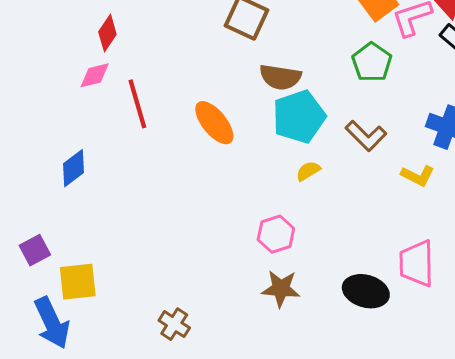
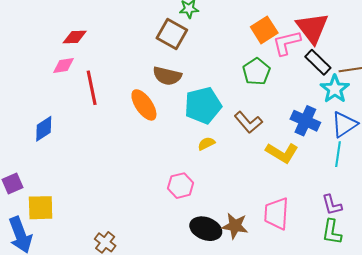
red diamond: (107, 33) -> (75, 37), turned 50
brown semicircle: (280, 77) -> (167, 76), moved
yellow L-shape: (418, 176) -> (282, 153), size x1.4
brown star: (281, 289) -> (235, 226), moved
black ellipse: (366, 291) -> (206, 229), moved

